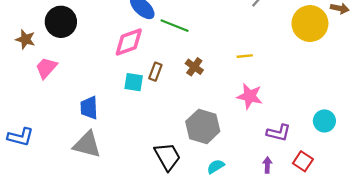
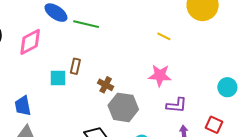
pink diamond: (129, 42) -> (30, 42), moved
yellow line: (245, 56) -> (164, 36), moved, turned 40
brown cross: (194, 67) -> (106, 85), moved
purple L-shape: (279, 133) -> (177, 105), moved

